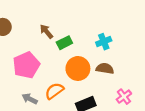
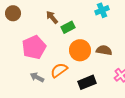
cyan cross: (104, 42) -> (102, 10), moved

